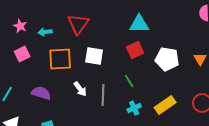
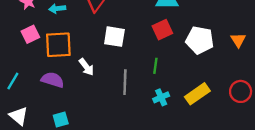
orange square: (60, 59) -> (58, 45), moved
green line: (129, 81) -> (155, 66), turned 40
white arrow: (80, 89) -> (86, 67), moved

